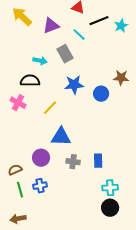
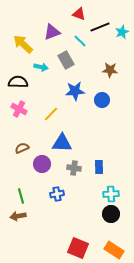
yellow arrow: (22, 17) -> (23, 44), moved
brown star: (121, 78) -> (110, 70), moved
black semicircle: (30, 81) -> (18, 82), moved
brown semicircle: (15, 170) -> (22, 148), moved
blue cross: (40, 186) -> (57, 194), moved
brown arrow: (18, 219) -> (18, 216), moved

